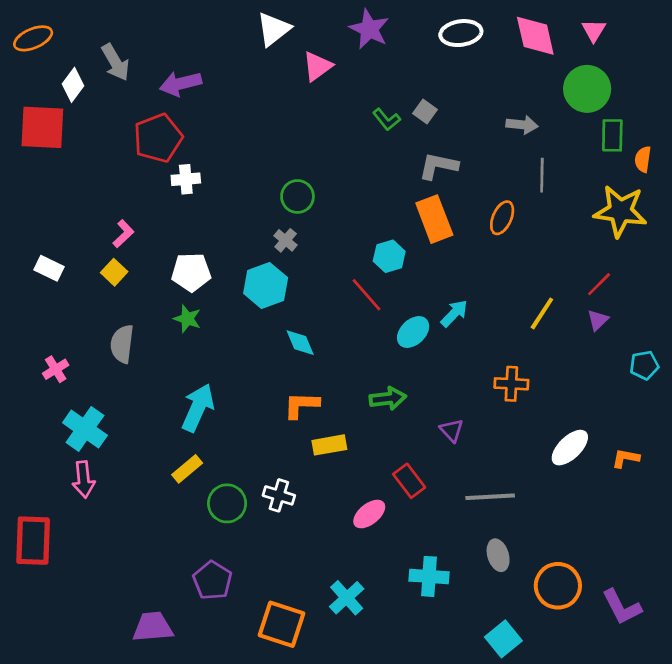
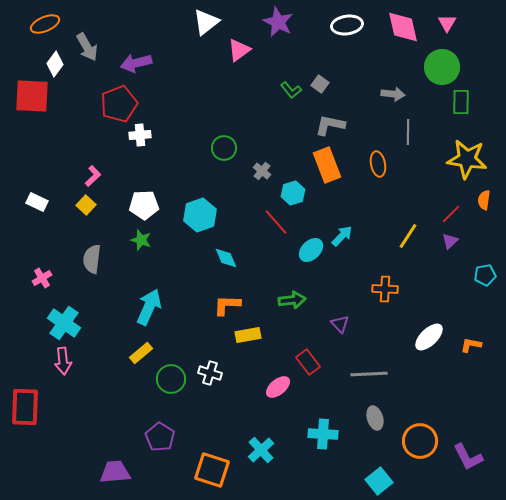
orange ellipse: (33, 38) -> (45, 24), moved
orange semicircle: (643, 159) -> (484, 200), moved
orange ellipse: (502, 218) -> (378, 164), turned -35
gray cross: (286, 240) -> (262, 171), moved

